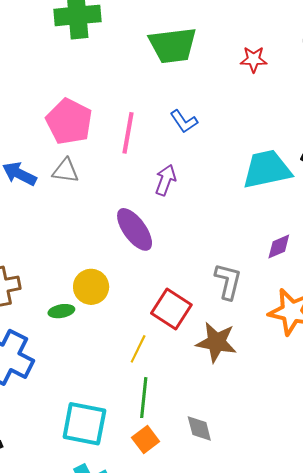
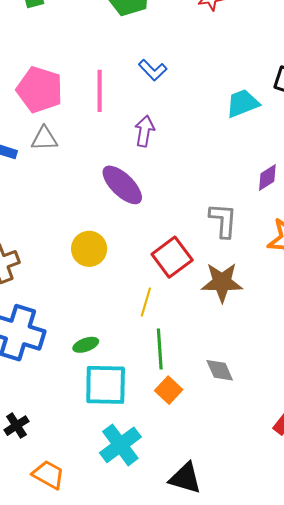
cyan trapezoid: (267, 169) -> (243, 103), size x0.7
red square: (171, 309) -> (172, 257), turned 30
green ellipse: (61, 311) -> (86, 345), moved

